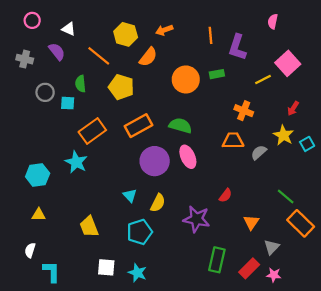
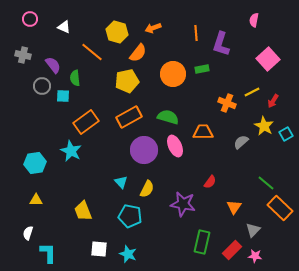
purple semicircle: (57, 52) -> (53, 65), moved
yellow line: (263, 79) -> (252, 92), moved
yellow pentagon: (121, 87) -> (127, 81), moved, turned -30
orange trapezoid: (233, 141) -> (203, 132), moved
cyan pentagon: (140, 232) -> (130, 216), turned 30

